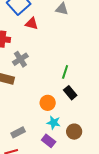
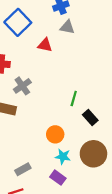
red triangle: (32, 24) -> (45, 45), moved
black rectangle: (70, 93) -> (90, 118), moved
brown circle: (74, 132) -> (93, 154), moved, size x1.5

